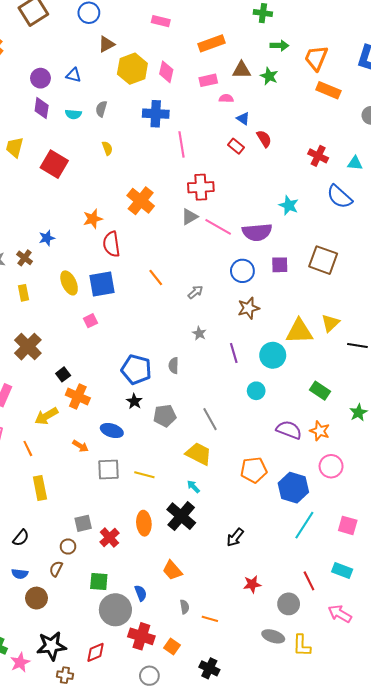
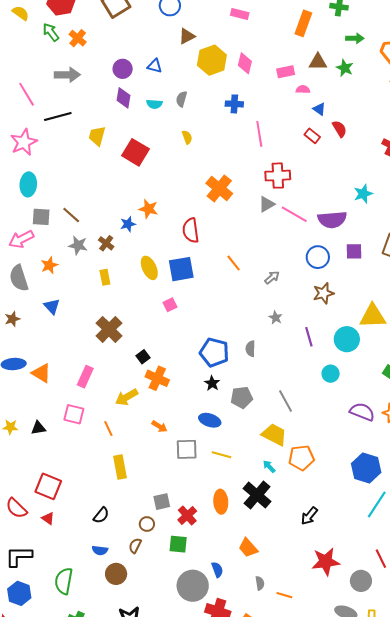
orange rectangle: (211, 43) -> (303, 23), moved, turned -50
blue cross: (156, 114) -> (234, 104), size x0.7
cyan star: (289, 205) -> (363, 194), turned 30
orange star: (93, 219) -> (148, 209), moved, turned 30
blue ellipse: (112, 431) -> (210, 420), moved
orange pentagon: (254, 470) -> (301, 458), moved
green square: (99, 581) -> (178, 544), moved
red star: (252, 584) -> (326, 562), size x1.6

